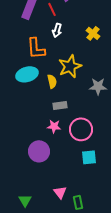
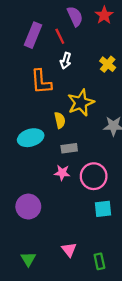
cyan ellipse: (27, 74) -> (31, 138), moved
purple circle: (39, 151) -> (28, 207), moved
green rectangle: (78, 202) -> (99, 261), moved

